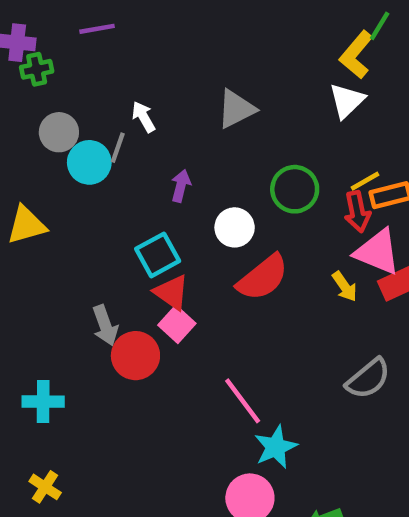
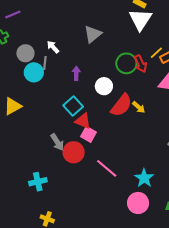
purple line: (97, 29) -> (13, 14), moved
white triangle: (347, 101) -> (140, 19), size x1.4
gray circle: (59, 132) -> (25, 53), moved
red arrow: (357, 212) -> (141, 64), moved
yellow arrow: (345, 286) -> (139, 107), moved
pink line: (243, 401) -> (107, 168), moved

